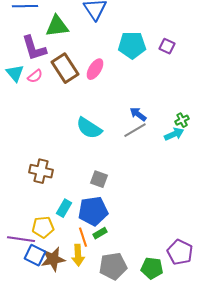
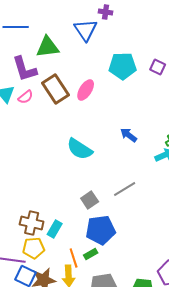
gray line: (135, 130) -> (125, 189), moved
brown cross: (41, 171) -> (32, 223), moved
gray square: (99, 179) -> (90, 200), turned 36
blue pentagon: (93, 211) -> (101, 230), moved

